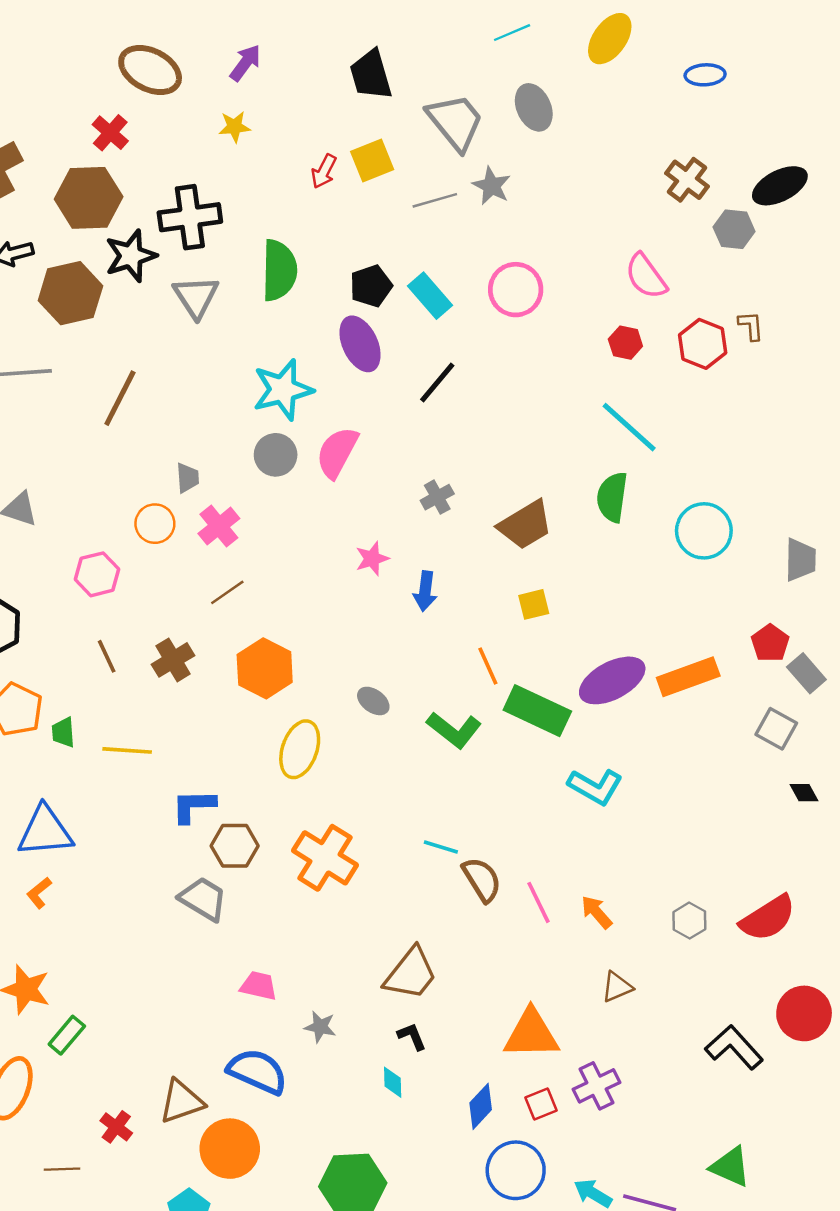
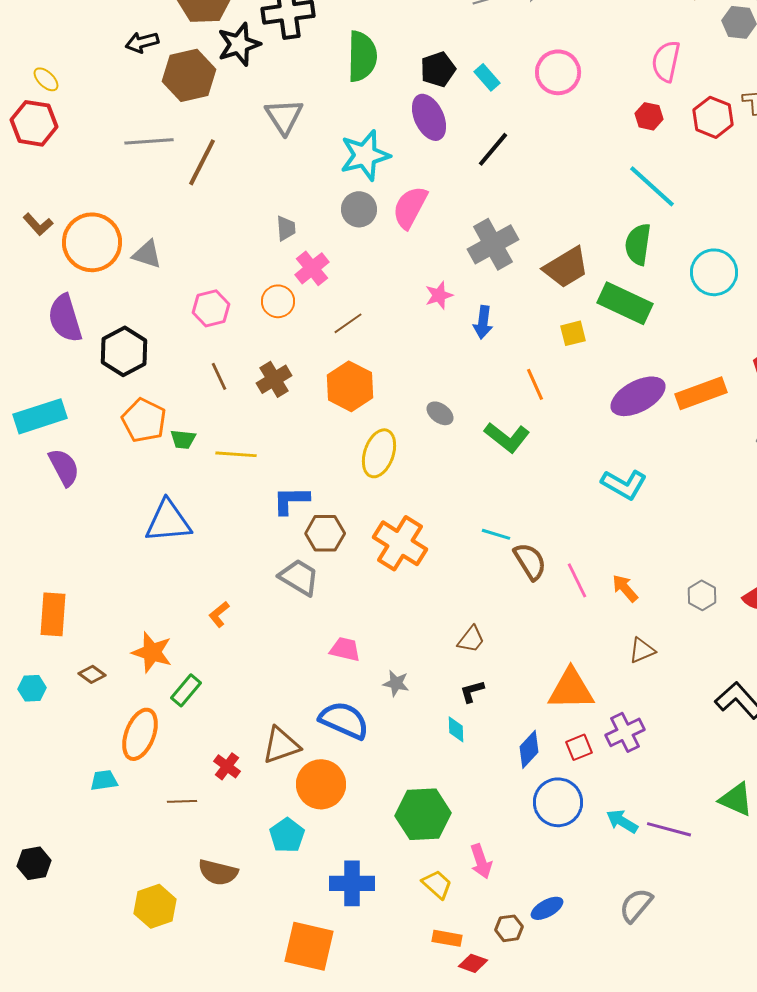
pink semicircle: (646, 276) -> (666, 61), turned 48
cyan rectangle: (430, 296) -> (487, 77), size x0.7
gray triangle: (196, 297) -> (284, 116), moved
brown line: (120, 398) -> (202, 162), moved
gray cross: (437, 497) -> (493, 244), size x1.8
orange circle: (155, 524) -> (278, 301), moved
brown line: (227, 592) -> (348, 323), moved
green rectangle: (537, 711) -> (625, 303), moved
green trapezoid: (63, 732) -> (183, 439), turned -80
orange L-shape: (39, 893) -> (219, 614), moved
brown trapezoid: (411, 974) -> (471, 639), size x0.6
black L-shape: (412, 1036) -> (472, 691), turned -84

